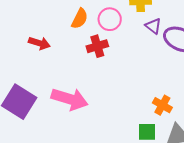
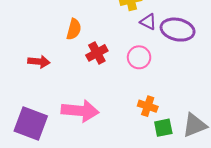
pink circle: (110, 19) -> (139, 57), moved
orange cross: (162, 105) -> (148, 106), moved

